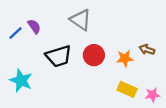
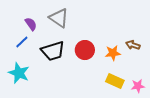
gray triangle: (81, 20) -> (59, 18), moved
blue line: (15, 33) -> (22, 42), moved

